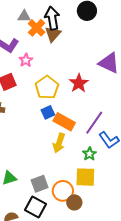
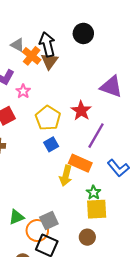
gray triangle: (24, 16) -> (17, 45), turned 32
orange rectangle: (64, 122) -> (80, 163), moved
purple line: (94, 123) -> (96, 136), moved
green star: (89, 154) -> (94, 193), moved
orange circle: (63, 191) -> (37, 231), moved

